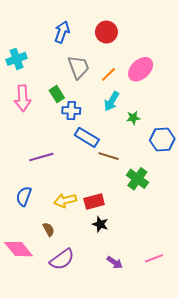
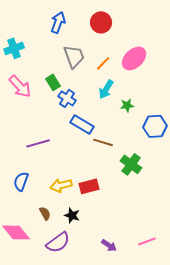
pink arrow: (23, 98) -> (20, 86), turned -40
blue cross: (71, 111) -> (67, 98), turned 30
black star: (100, 224) -> (72, 215), moved

